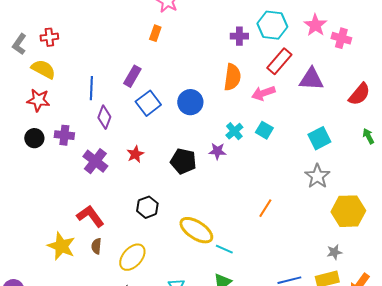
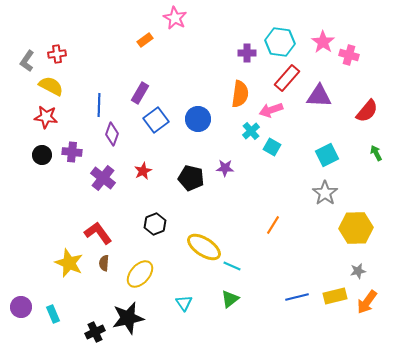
orange rectangle: (155, 33) -> (145, 40), moved, turned 35
cyan cross: (234, 131) -> (251, 131), moved
gray star: (334, 252) -> (358, 271), moved

